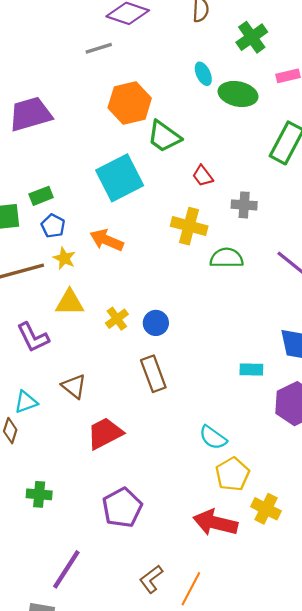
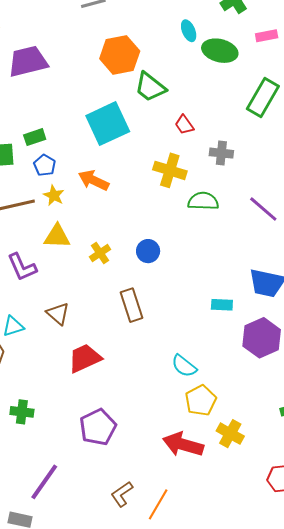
blue circle: (156, 323) -> (148, 251), moved

